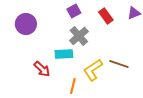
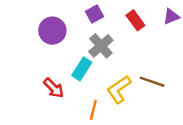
purple circle: (26, 24) -> (52, 31), moved
cyan rectangle: (64, 54) -> (82, 69), turned -54

